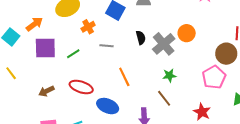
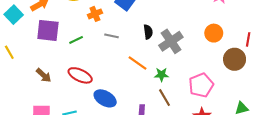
orange circle: (187, 33) -> (214, 33), moved
green star: (169, 75) -> (161, 75), moved
orange line: (124, 77) -> (138, 63), moved, turned -36
pink pentagon: (214, 77) -> (201, 85), moved
brown arrow: (46, 91) -> (44, 75), turned -119

